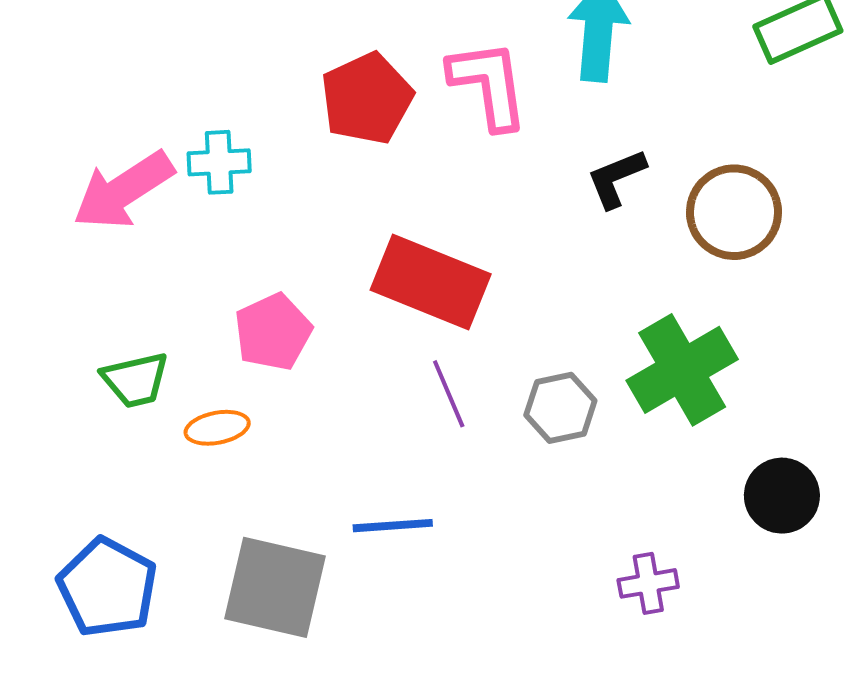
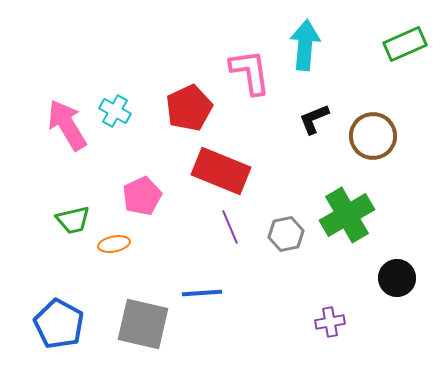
red pentagon: (367, 98) -> (189, 108), moved
cyan cross: (219, 162) -> (115, 111), turned 32
pink arrow: (123, 190) -> (67, 125), turned 92

